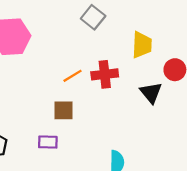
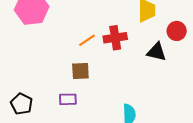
black triangle: (151, 93) -> (156, 52), turned -35

